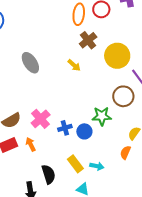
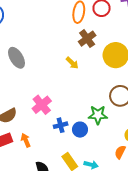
gray ellipse: (30, 63) -> (17, 58), moved
pink cross: (41, 119) -> (42, 105), moved

